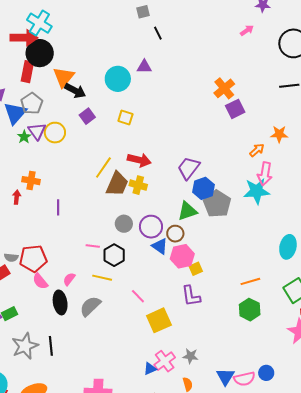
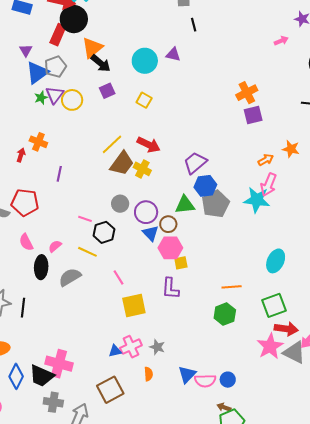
red pentagon: (33, 259) -> (25, 202), moved

